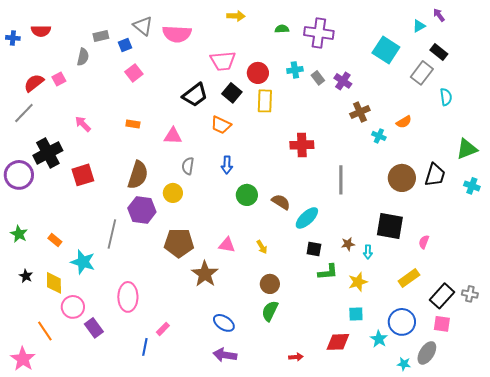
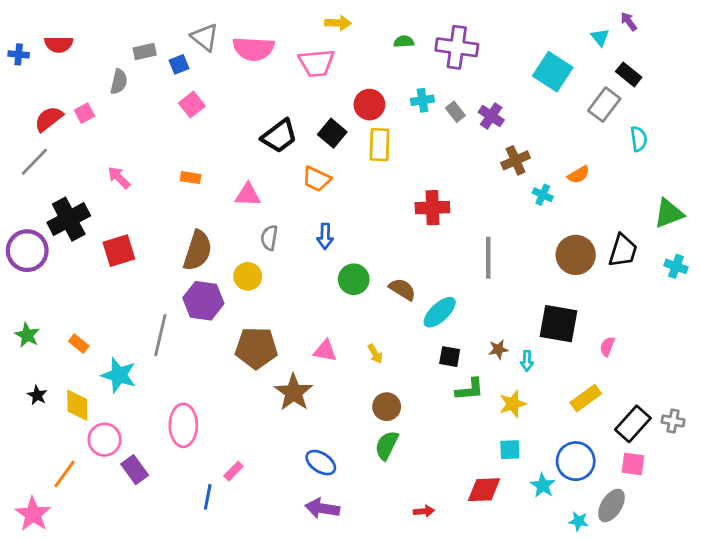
cyan triangle: (419, 26) -> (600, 37), turned -40
pink trapezoid: (223, 61) -> (316, 63), moved
orange line: (45, 331) -> (64, 474), turned 70

